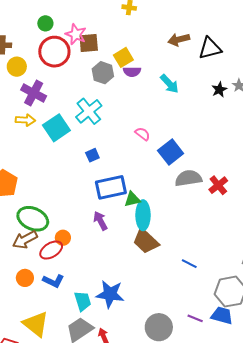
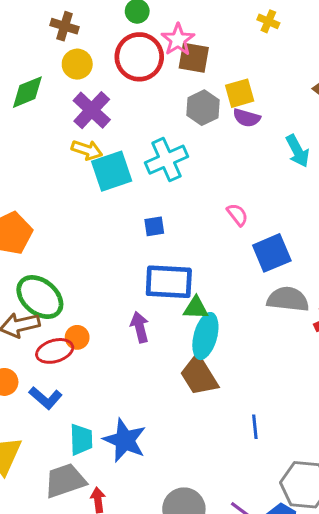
yellow arrow: (25, 120) -> (87, 150), moved
blue line: (189, 264) -> (255, 427), turned 42

